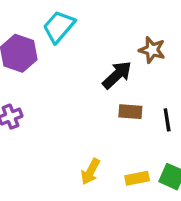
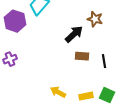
yellow arrow: (90, 172) -> (58, 92), turned 91

